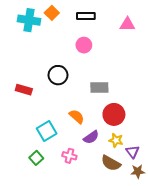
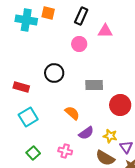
orange square: (52, 13) -> (48, 13), turned -32
black rectangle: (86, 16) -> (81, 16), turned -66
pink triangle: (127, 24) -> (105, 31), moved
red circle: (114, 114) -> (120, 105), moved
cyan square: (47, 131) -> (28, 117), moved

